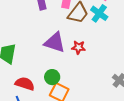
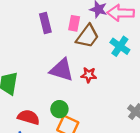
cyan cross: (99, 13) -> (120, 46), moved

